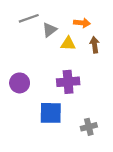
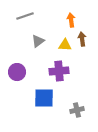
orange arrow: (82, 23) -> (71, 20), turned -104
gray triangle: (50, 30) -> (38, 41), moved
yellow triangle: (68, 44) -> (65, 45), moved

